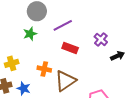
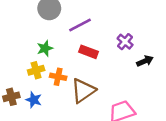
green star: (30, 34) -> (45, 48), moved
yellow cross: (12, 63) -> (36, 70), moved

